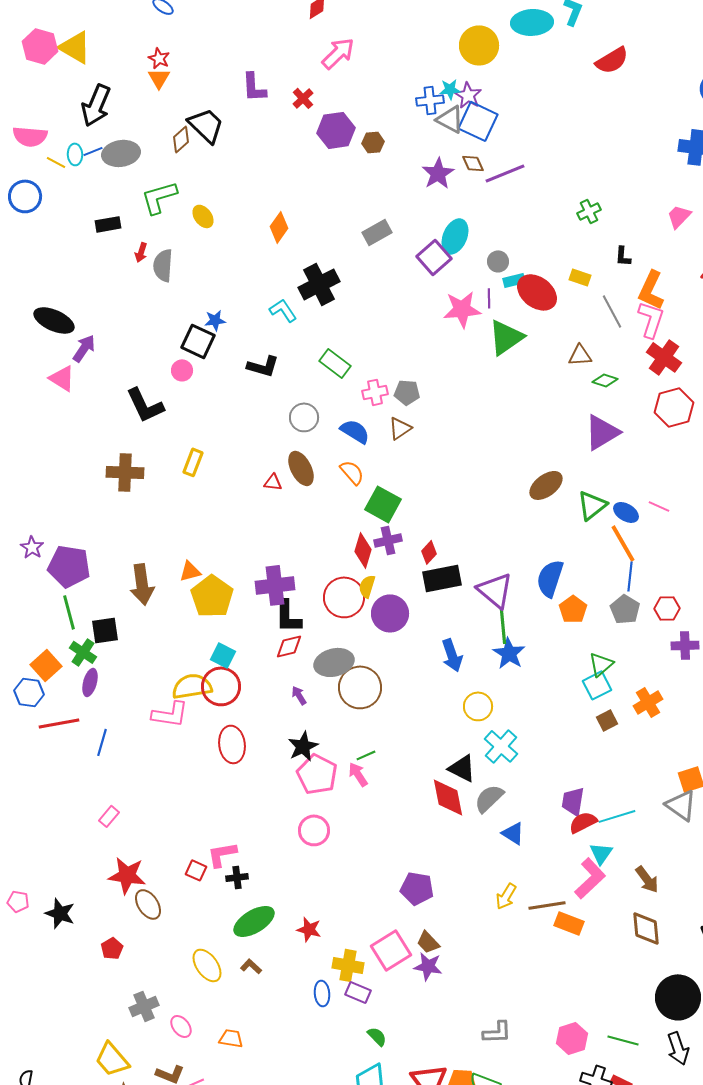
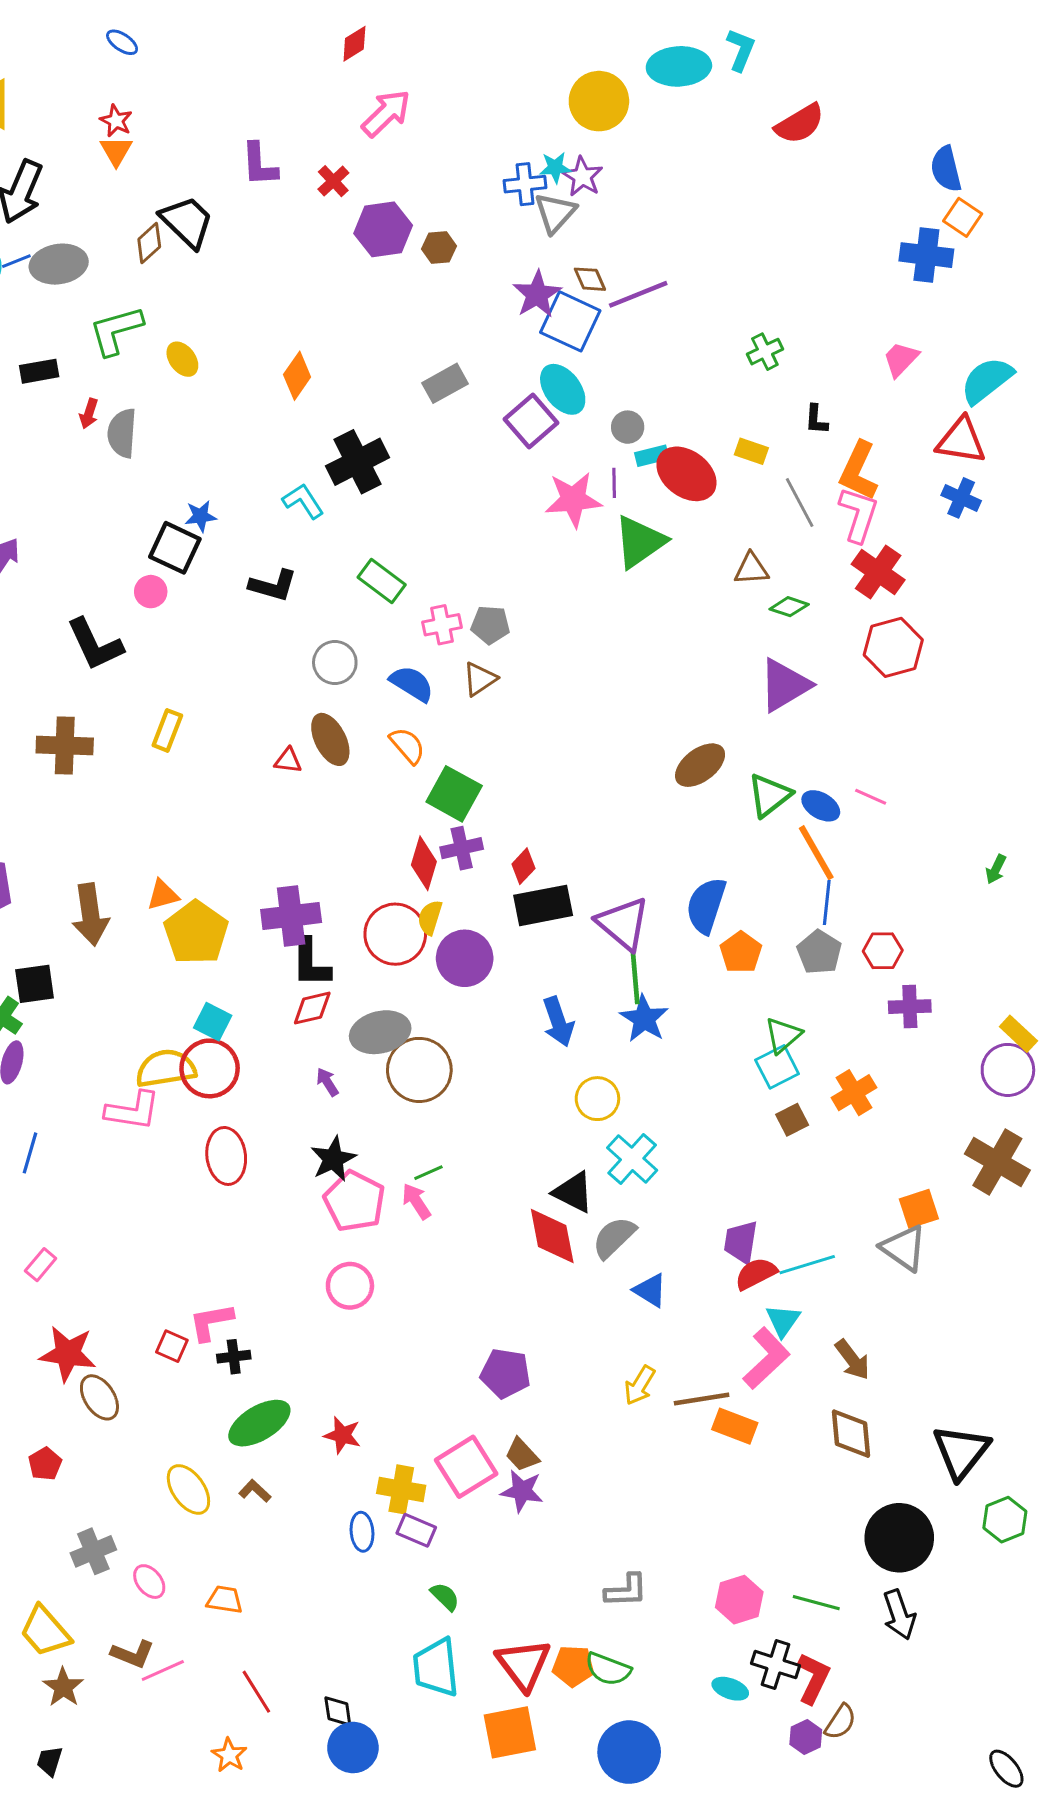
gray triangle: (450, 119) -> (555, 213), turned 44
blue square: (478, 121) -> (570, 321), moved
cyan ellipse: (455, 236) -> (563, 389), turned -60

